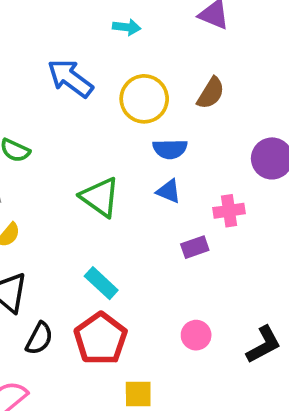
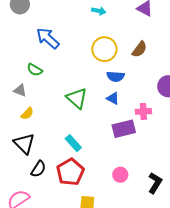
blue arrow: (70, 78) -> (48, 38), moved
purple rectangle: (195, 247) -> (124, 129), size x1.6
black L-shape: (264, 345) -> (155, 183), turned -35

